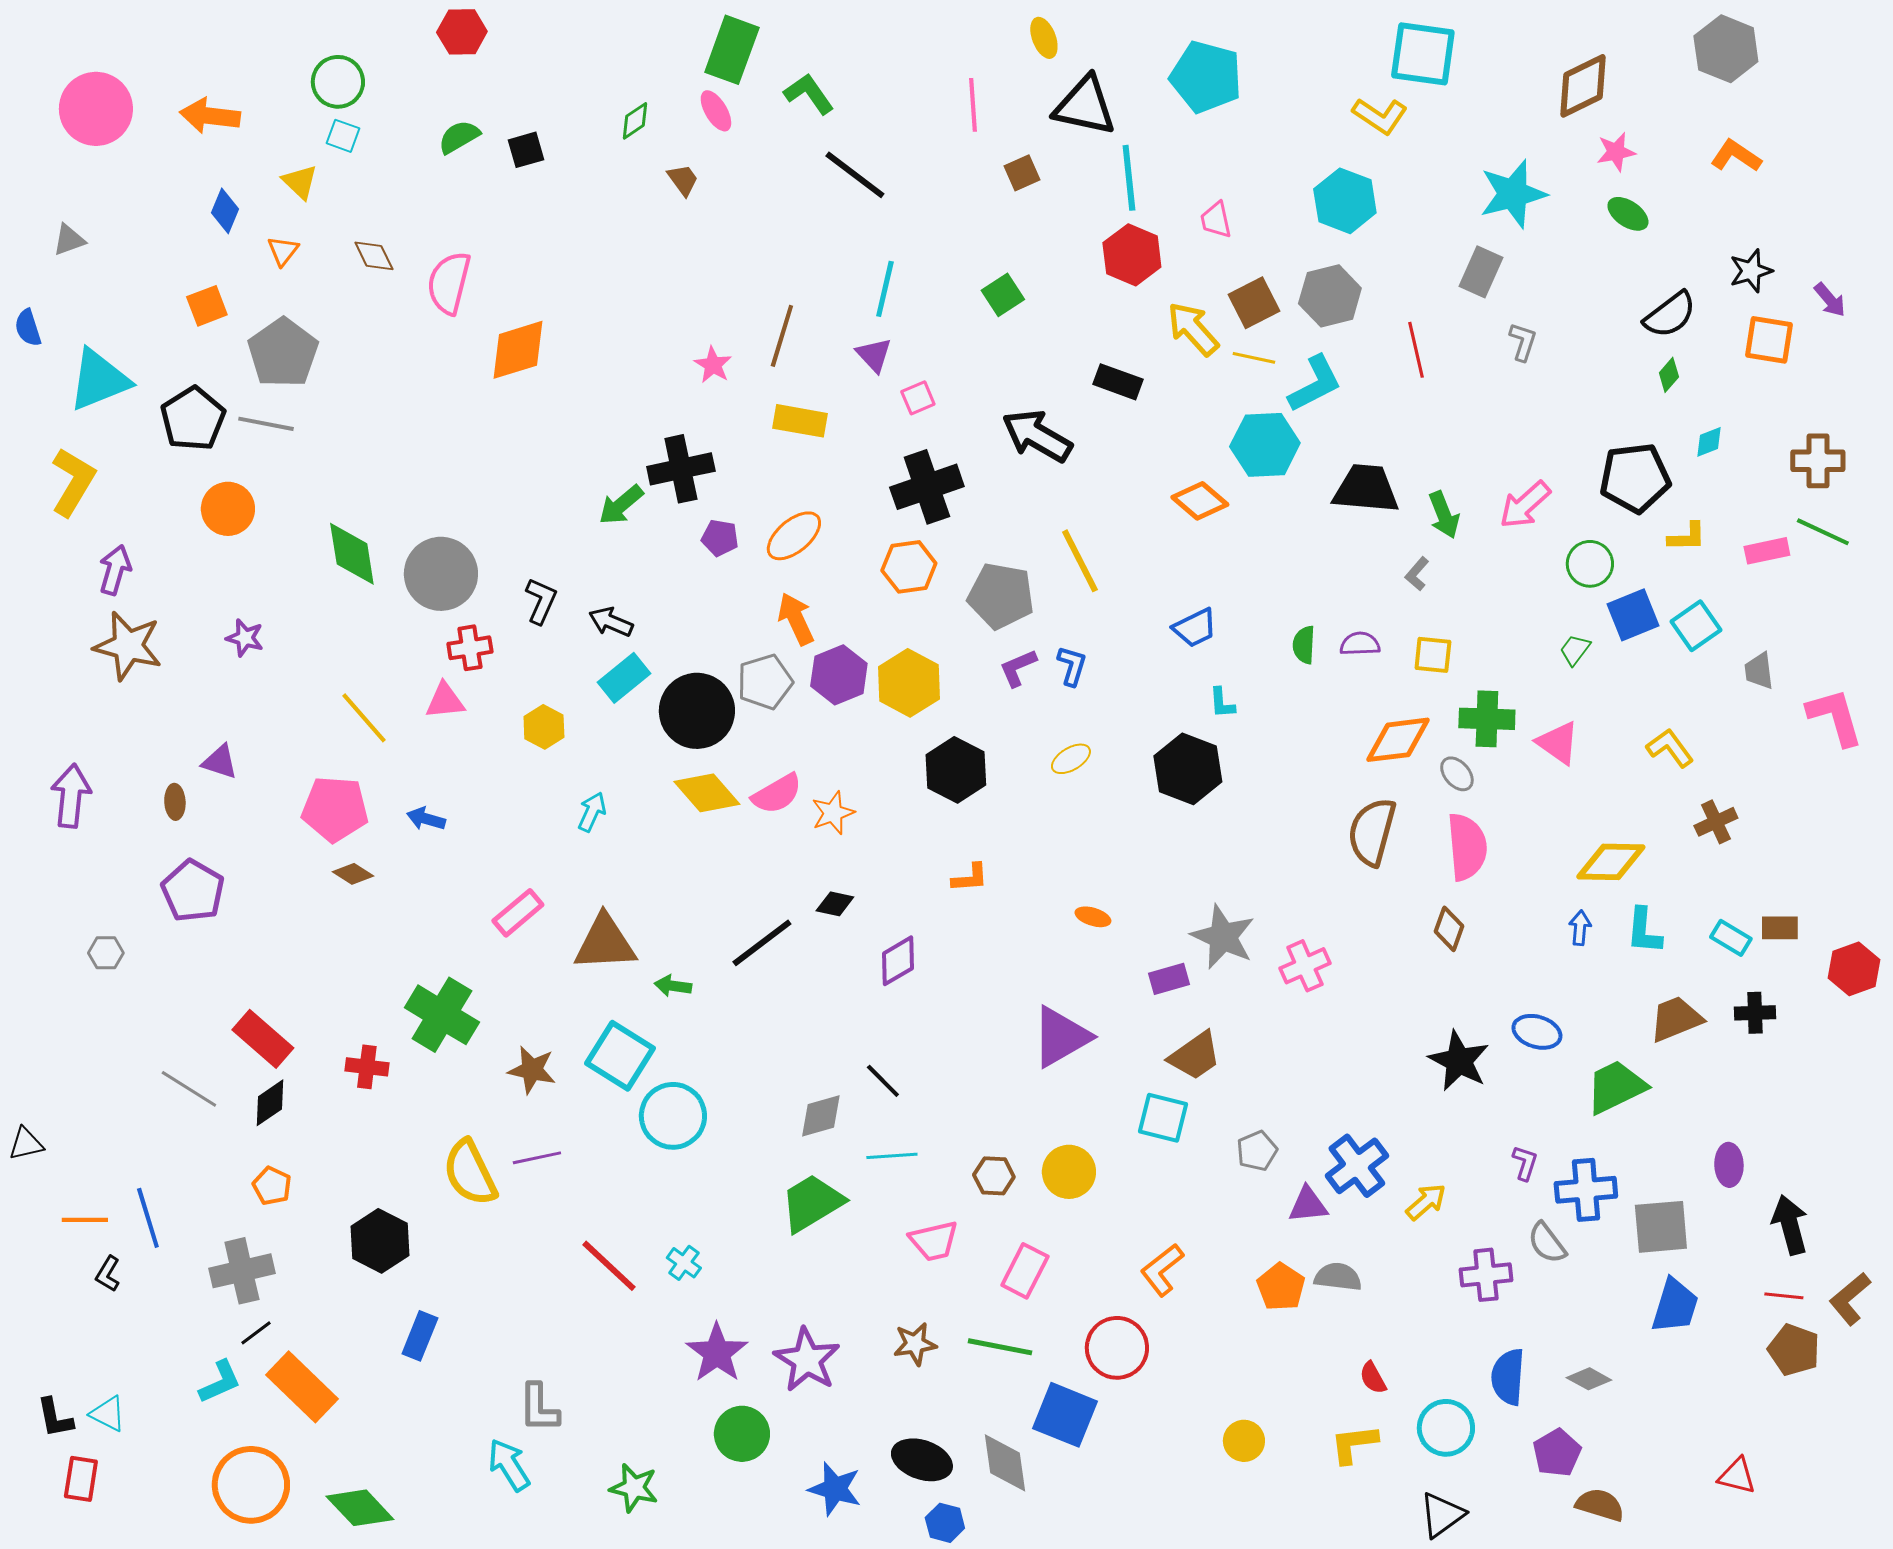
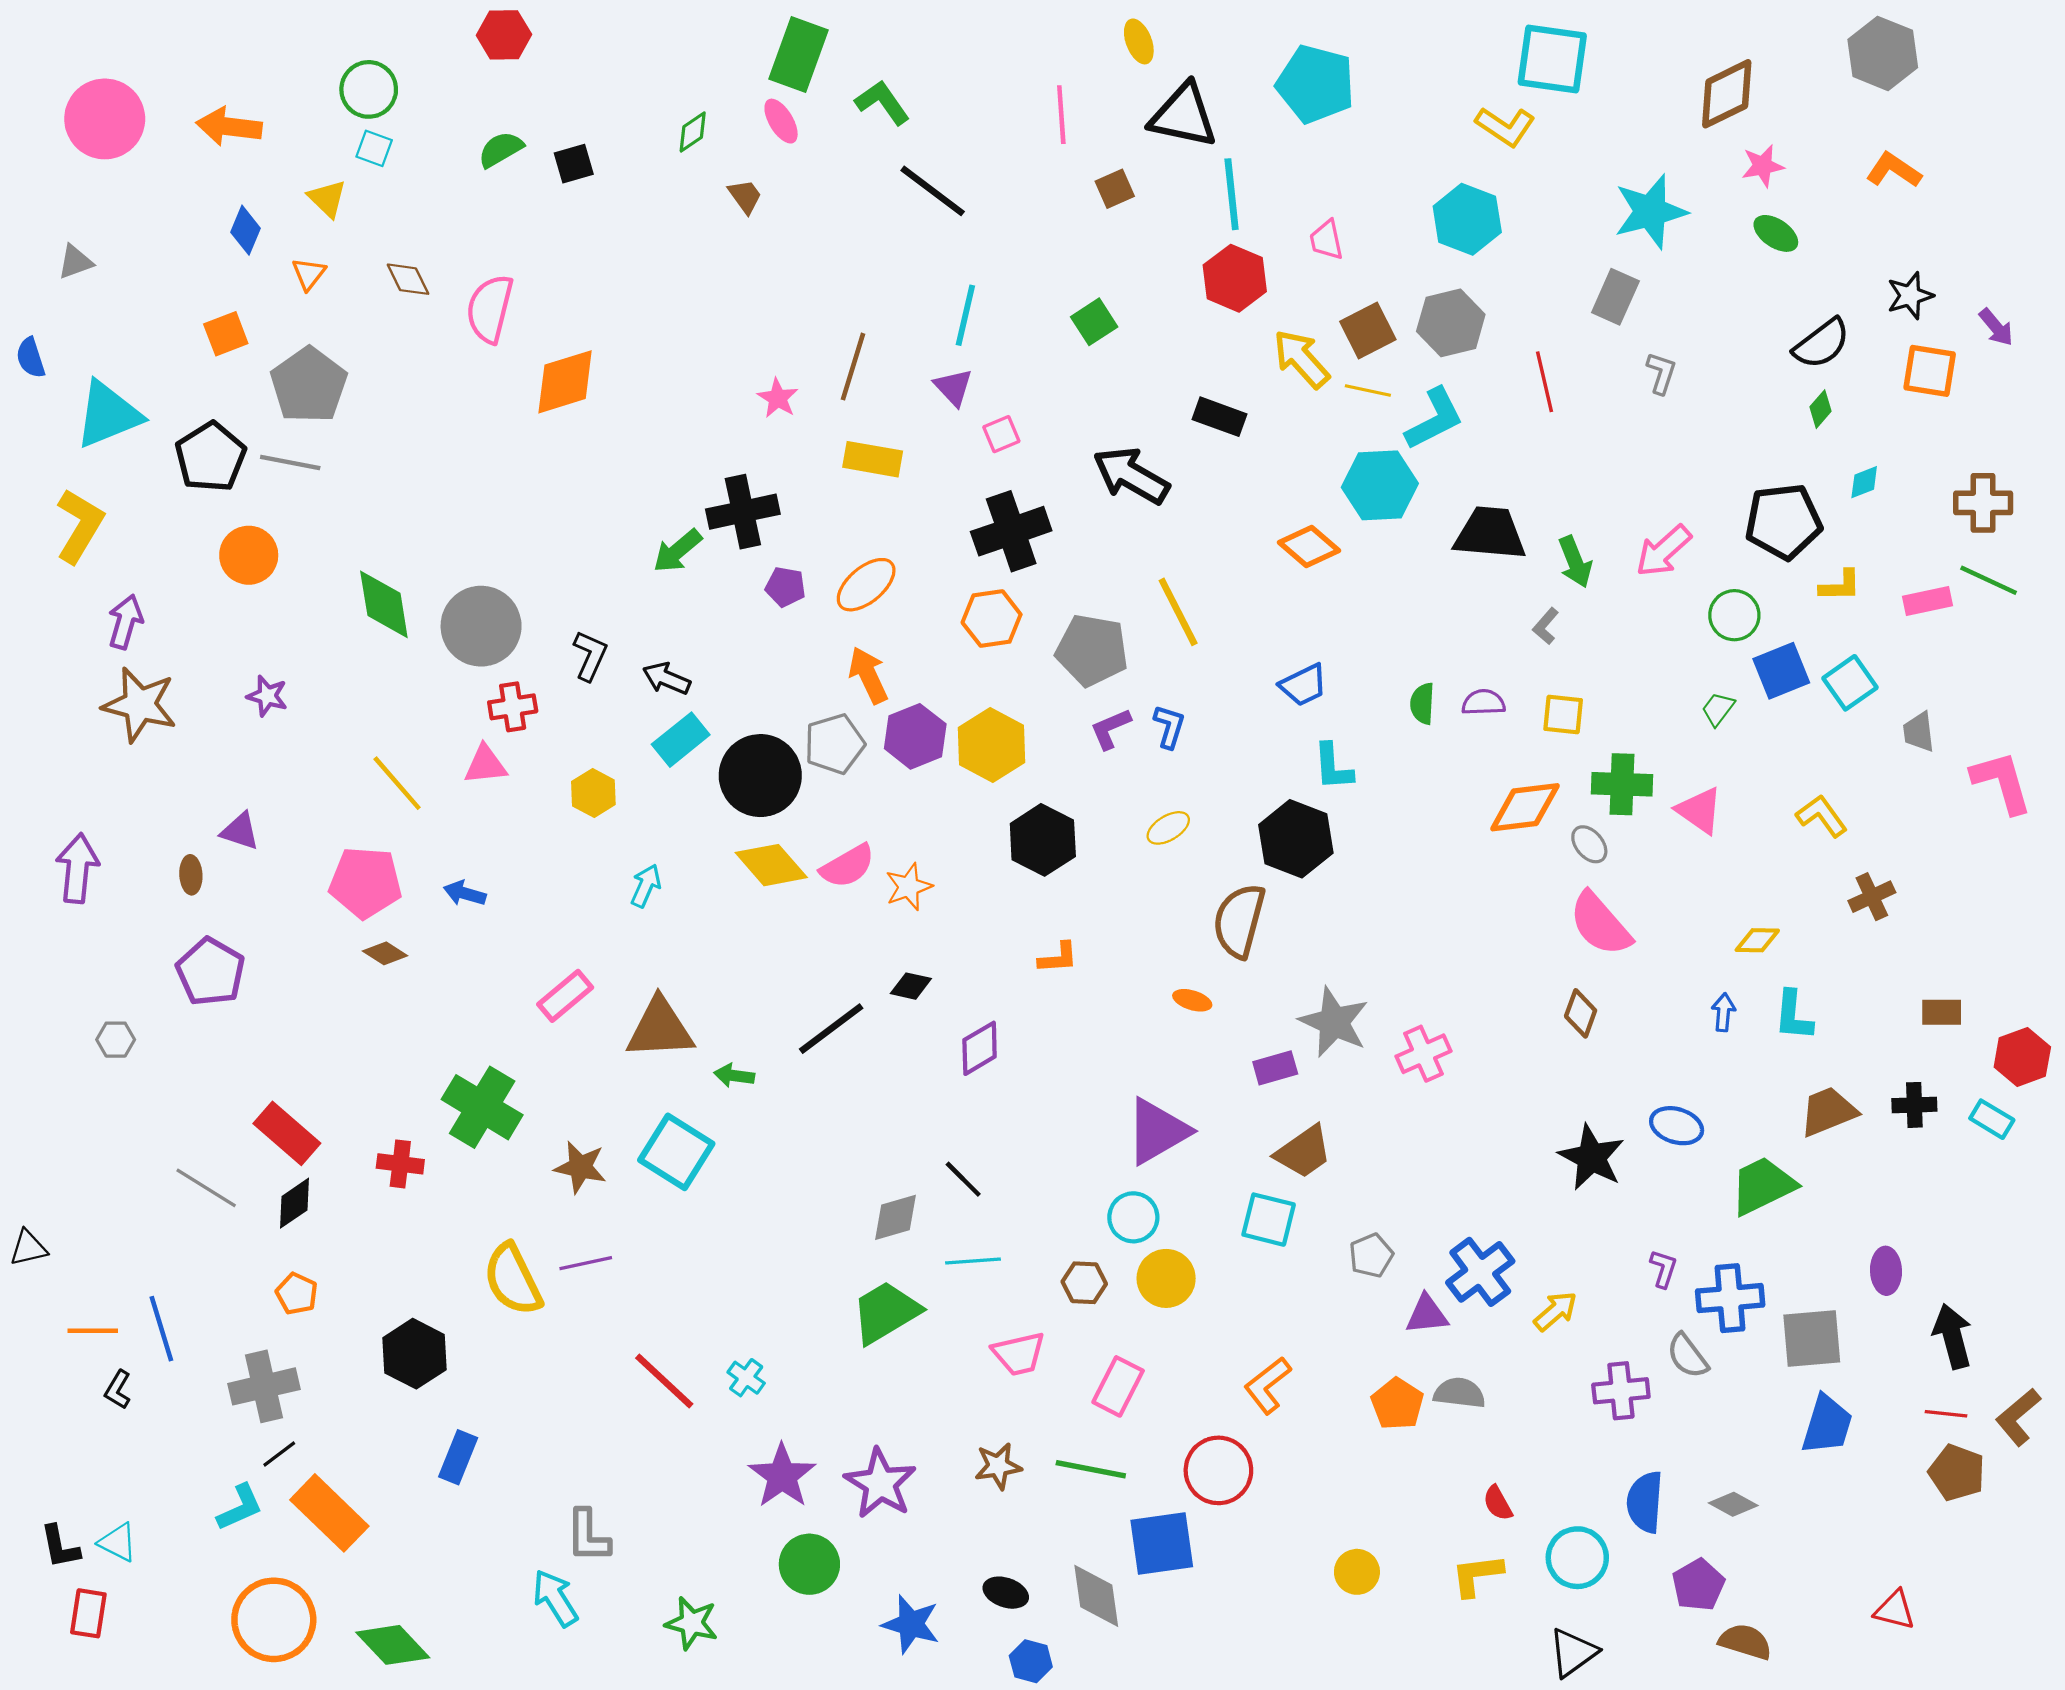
cyan L-shape: (1222, 703) -> (1333, 767), size x1.4
brown semicircle: (1372, 832) -> (1239, 921), moved
pink semicircle: (1467, 847) -> (1600, 924), turned 144
yellow diamond: (1611, 862) -> (1757, 940), size x0.6
cyan rectangle: (1731, 938) -> (1992, 1119), moved
cyan circle: (673, 1116) -> (1133, 1217), moved, size x0.7
blue square: (1065, 1415) -> (1162, 1543), turned -30
black ellipse: (922, 1460) -> (1006, 1593), size x0.7

